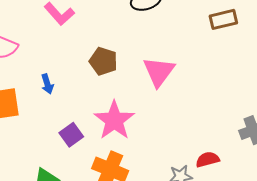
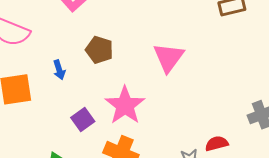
brown pentagon: (103, 61) -> (99, 50), moved

